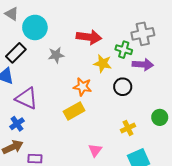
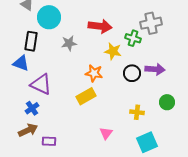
black rectangle: (16, 53) -> (31, 41), turned -36
purple arrow: (143, 65) -> (155, 69), moved
yellow cross: (128, 128) -> (137, 112), turned 32

